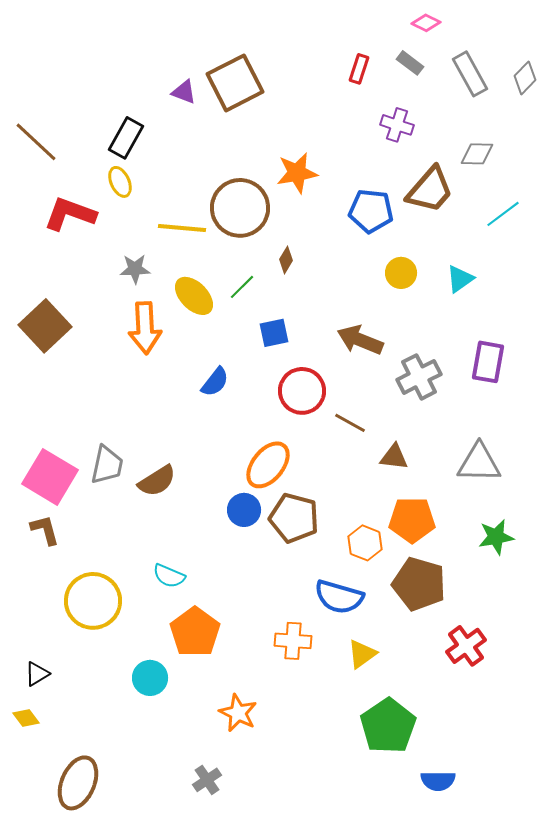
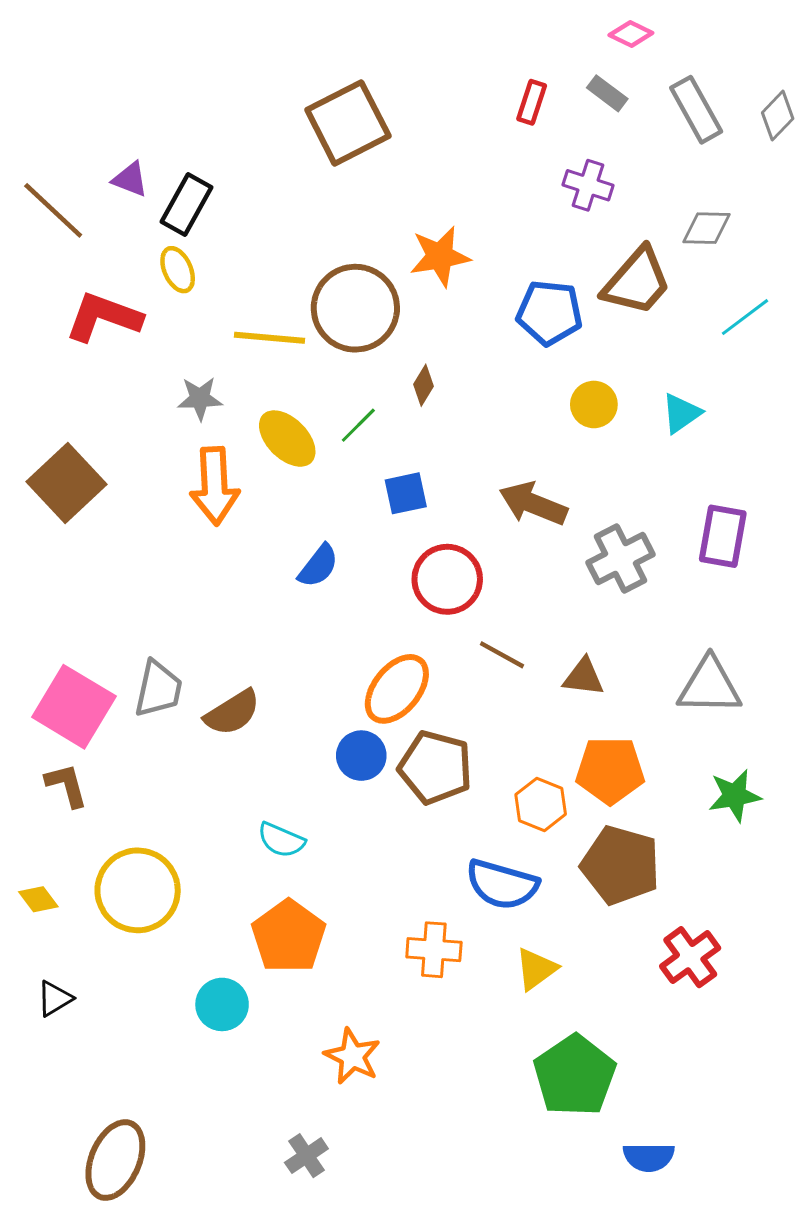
purple triangle: (184, 92) -> (130, 179), moved
brown line: (350, 423) -> (502, 655), moved
cyan semicircle: (169, 576) -> (281, 840), moved
yellow diamond: (26, 718) -> (38, 899), moved

